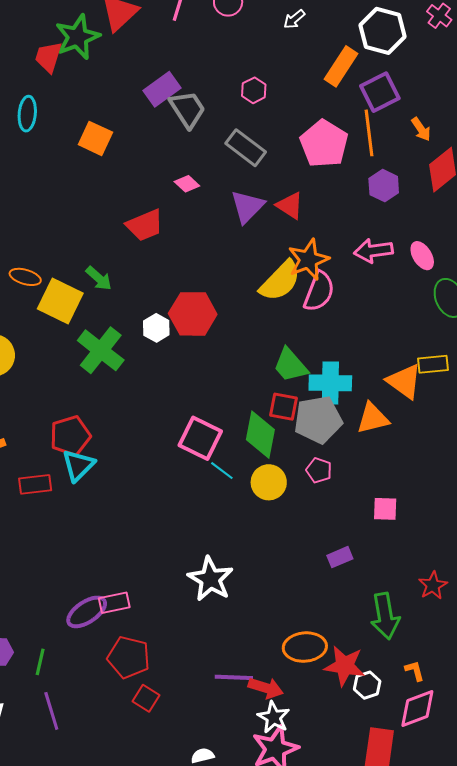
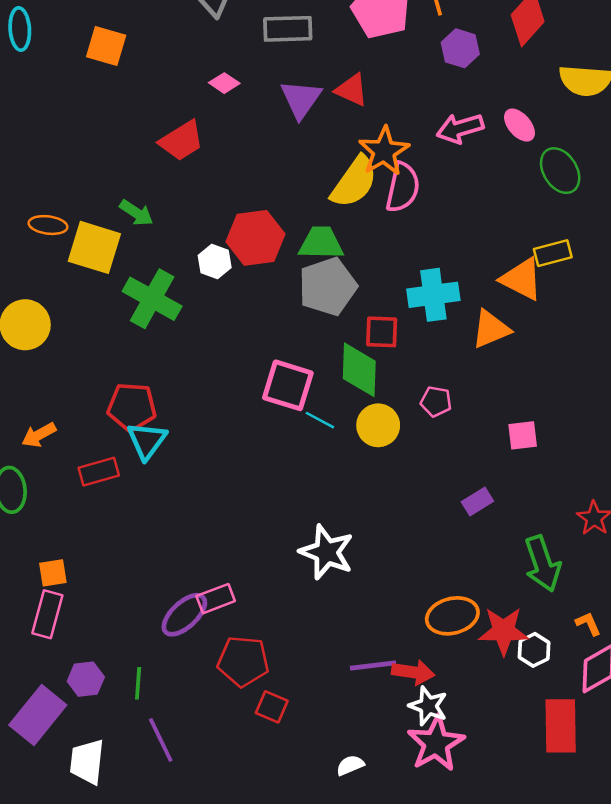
gray rectangle: (246, 148) -> (288, 29), turned -30
green trapezoid: (290, 365) -> (321, 243), moved, turned 141
gray pentagon: (318, 420) -> (328, 287), moved
red pentagon: (70, 436) -> (132, 407), turned 30

